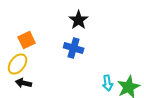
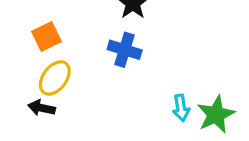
yellow ellipse: (18, 64) -> (55, 78), moved

